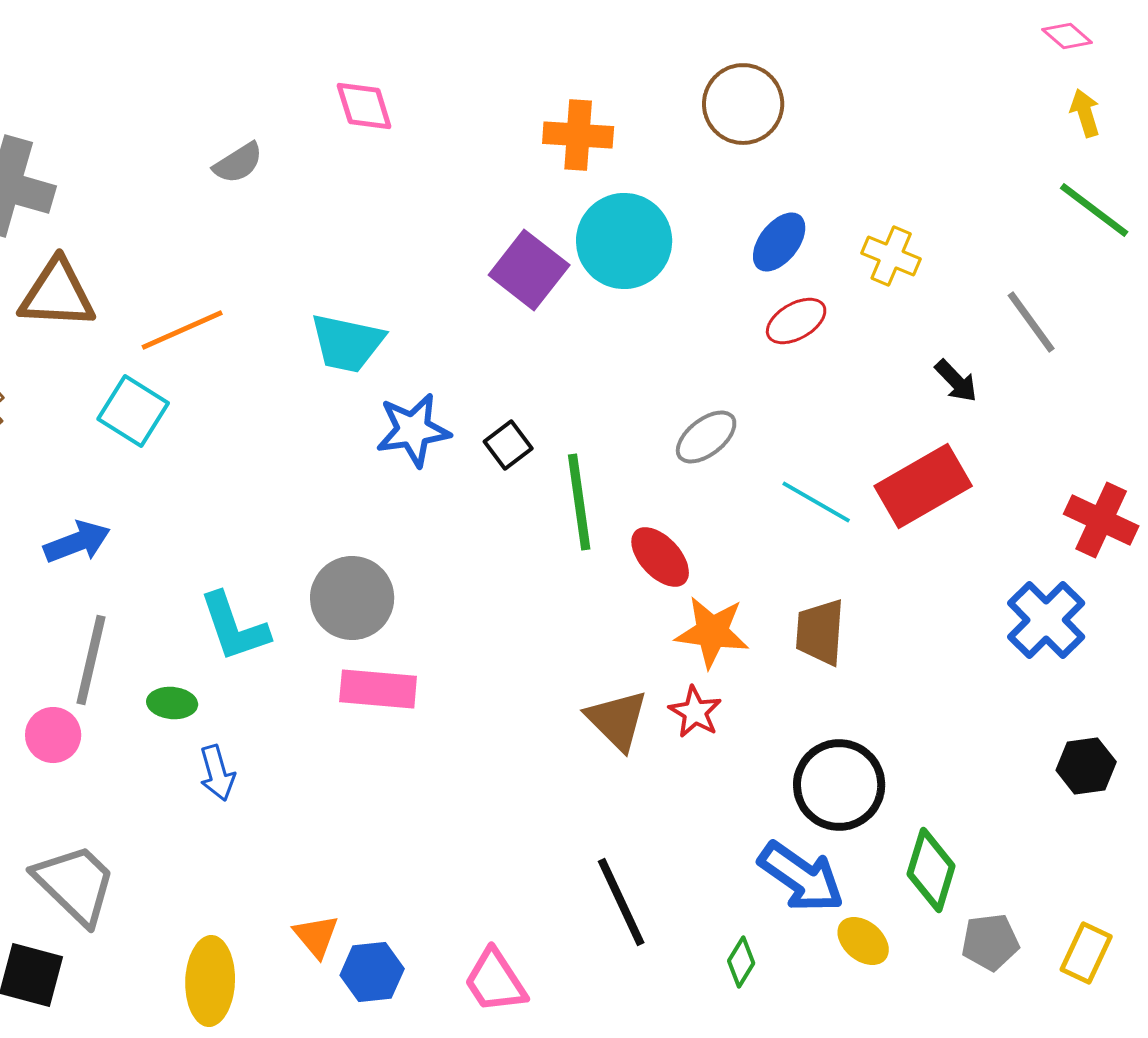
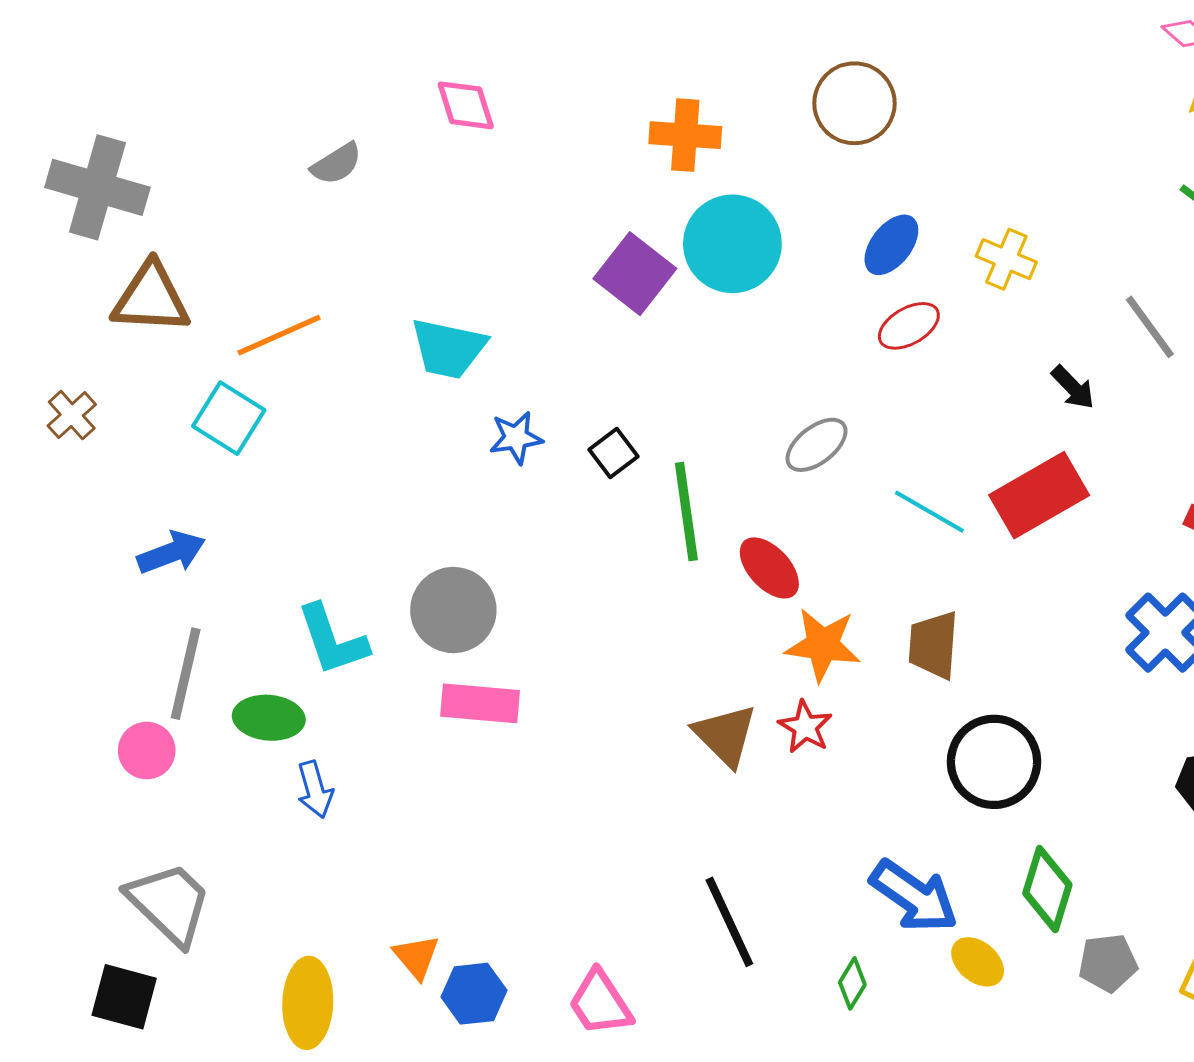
blue star: (413, 430) -> (516, 438), size x0.7
green ellipse: (172, 703) -> (269, 718), size x1.4
black circle: (839, 785) -> (994, 762), moved

